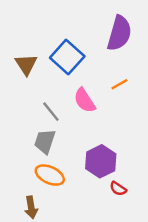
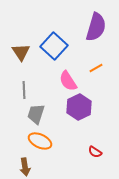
gray line: (51, 112) -> (24, 90), moved, turned 36
purple hexagon: (101, 161) -> (79, 107), moved

